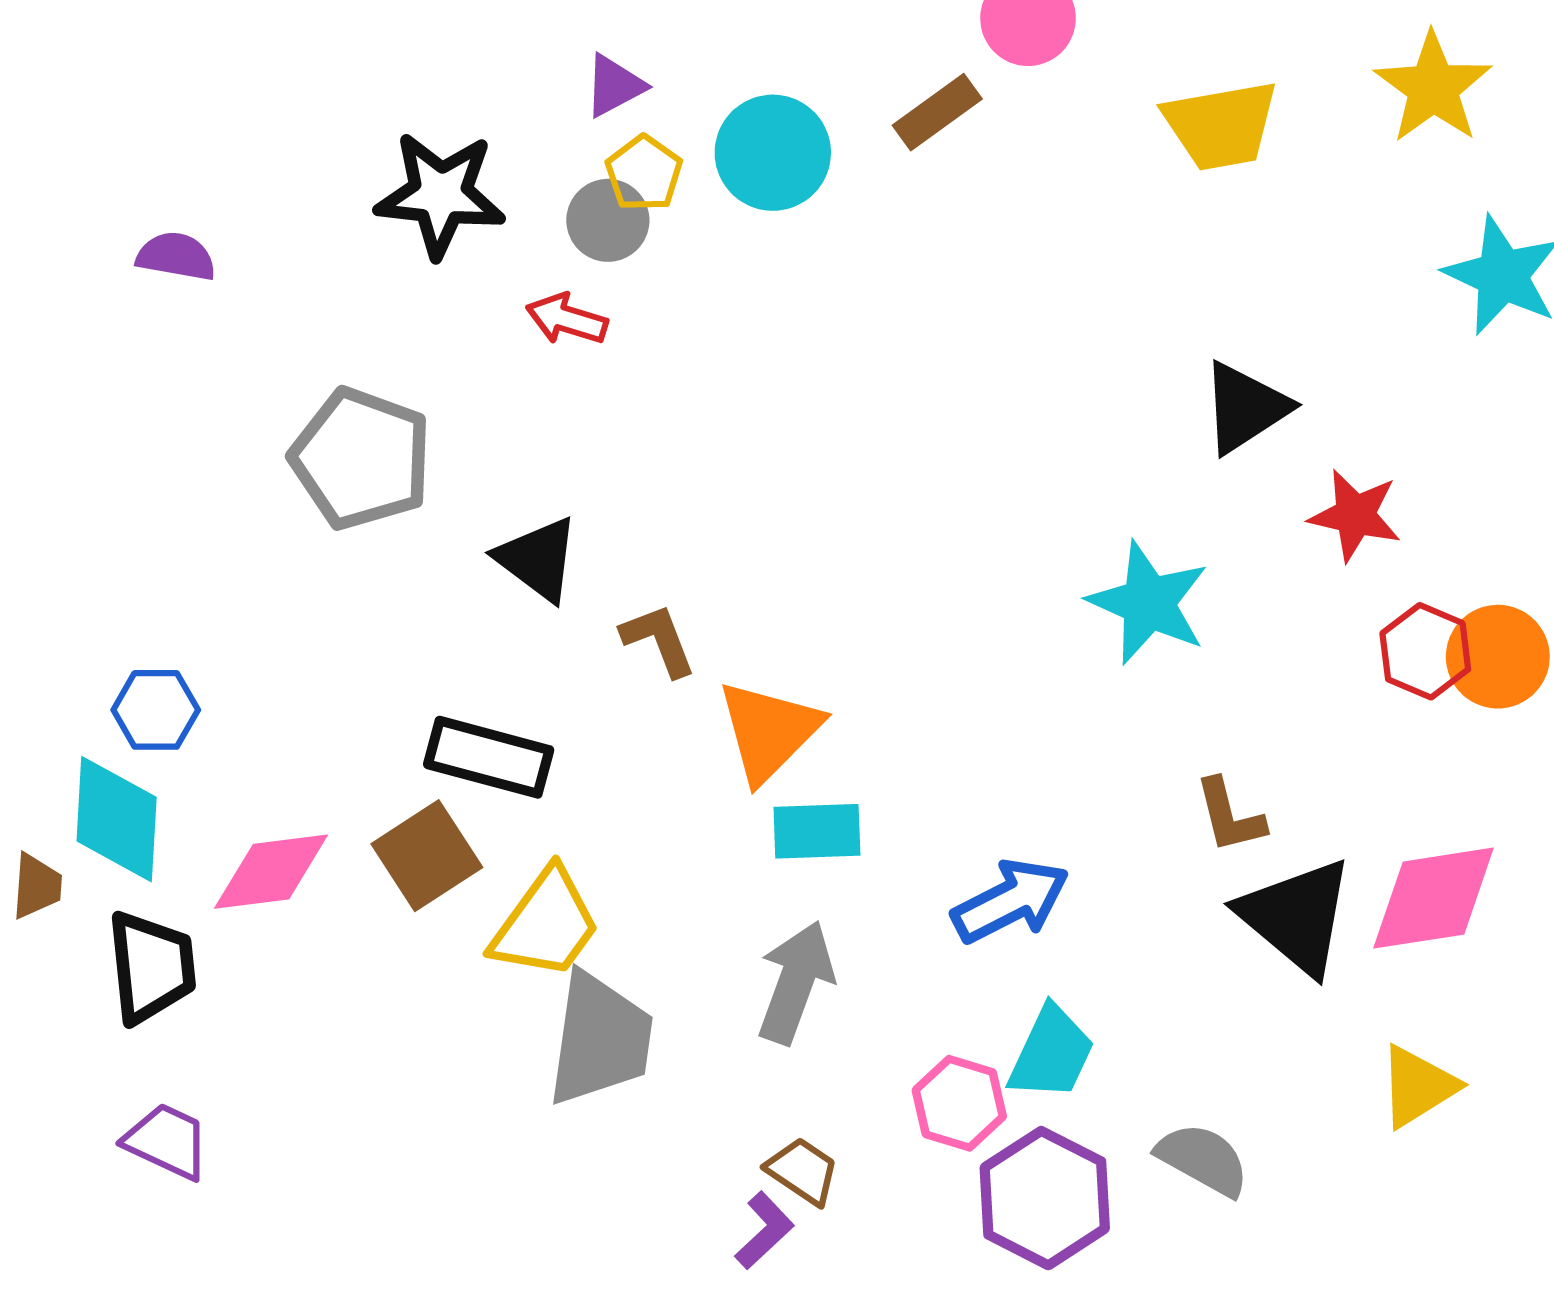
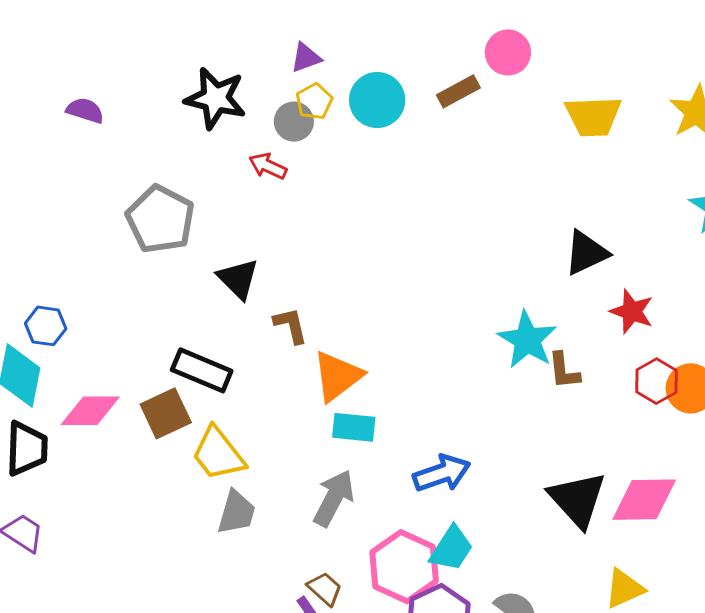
brown L-shape: (1230, 816) -> (564, 371), moved
yellow trapezoid: (546, 924) -> (218, 454), turned 98
gray trapezoid: (600, 1039) -> (236, 512), size x0.7
pink hexagon: (959, 1103) -> (404, 567), size x1.6

